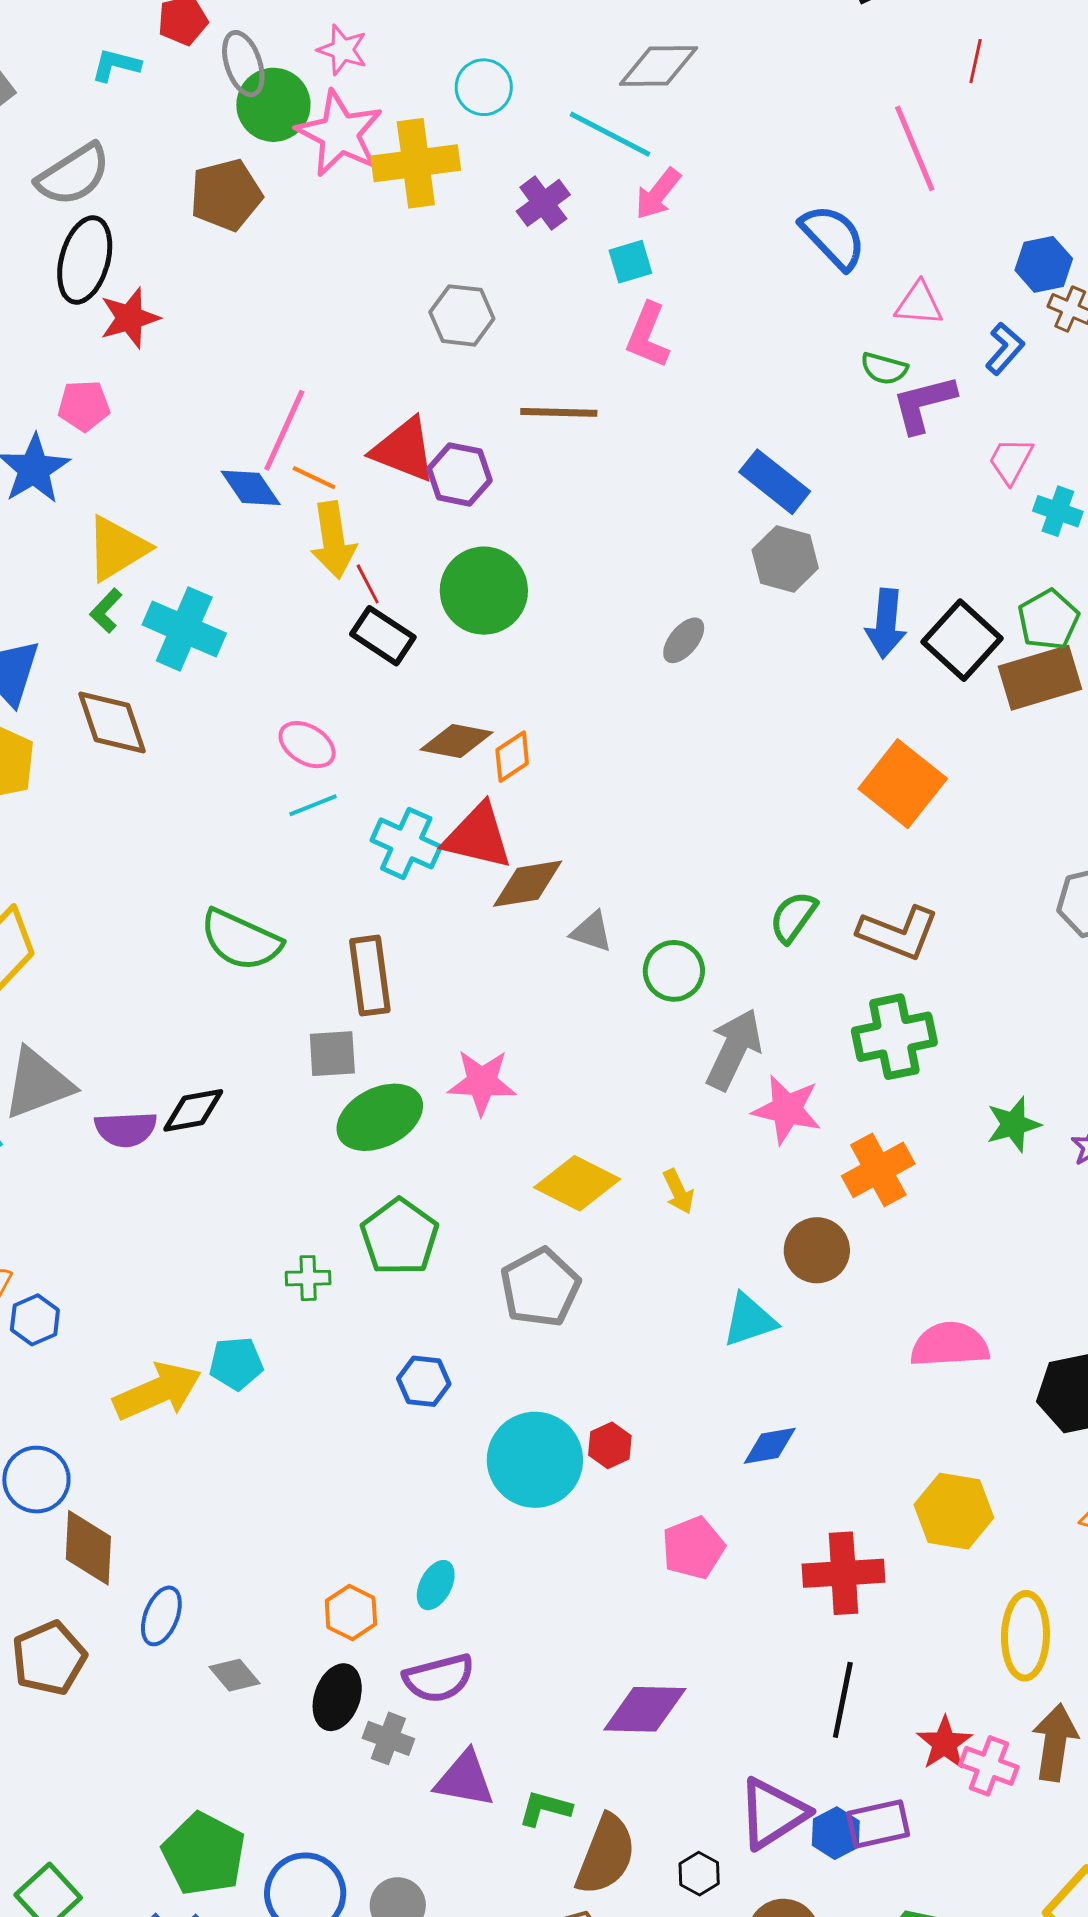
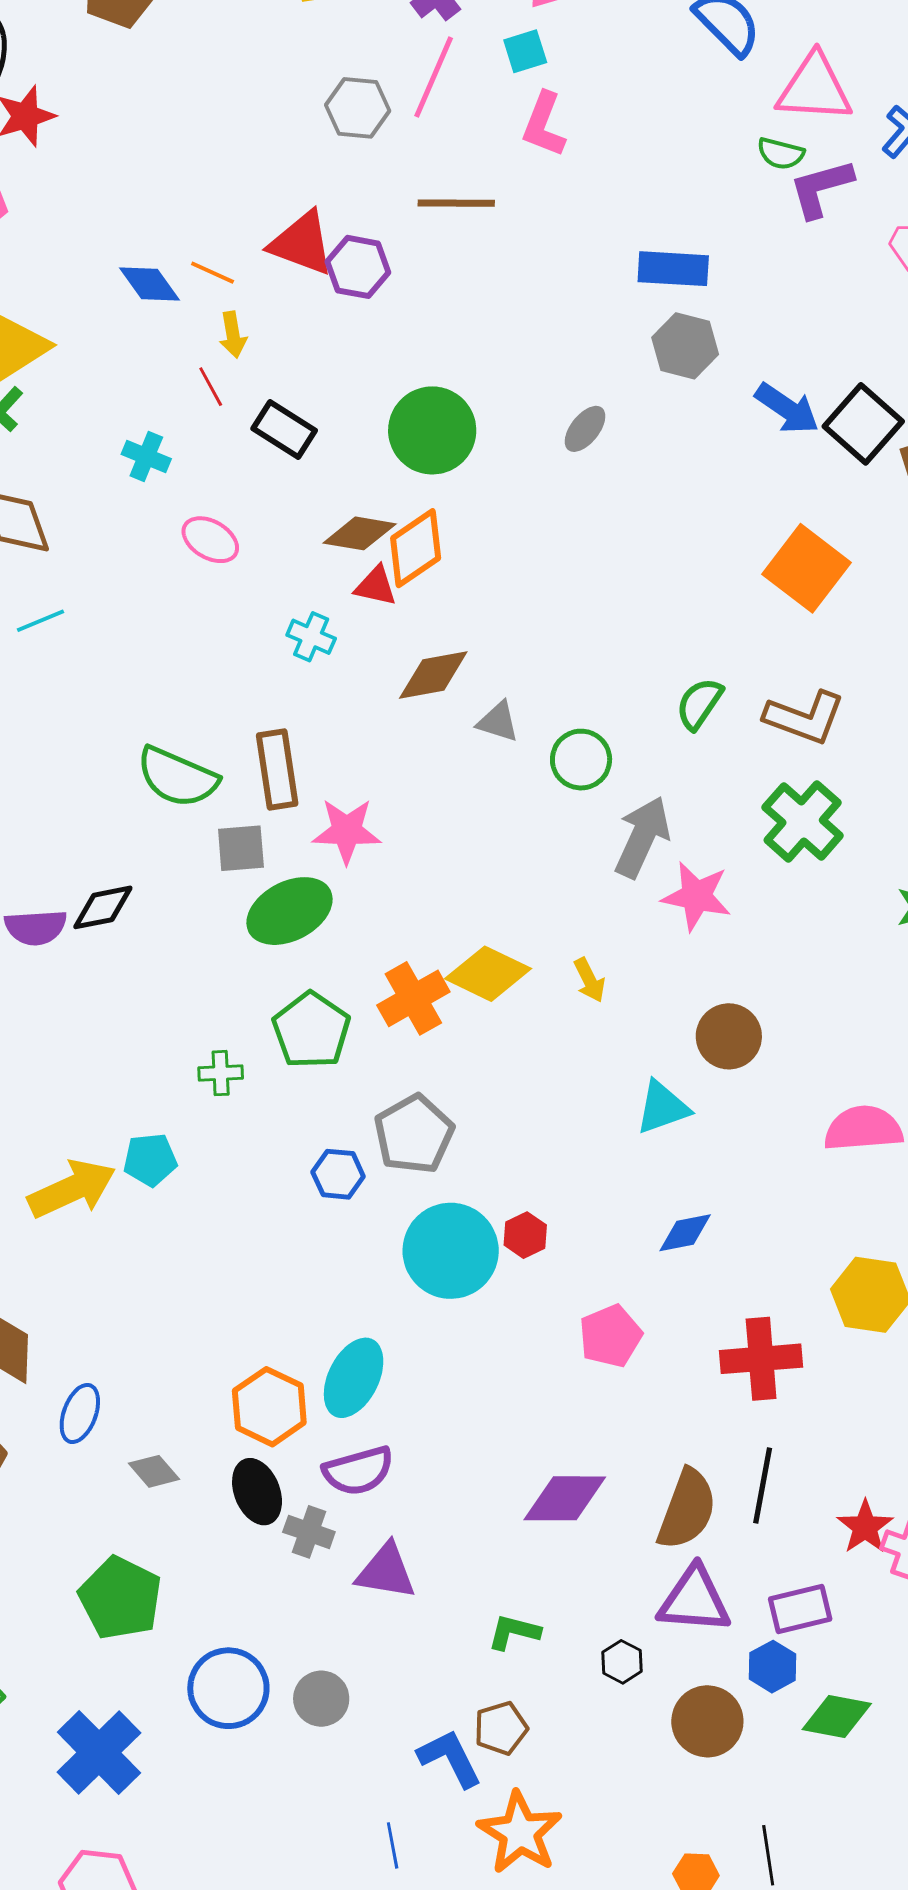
pink triangle: (919, 304) -> (814, 88), size x1.6
pink line: (284, 430) -> (434, 77), moved
blue rectangle: (775, 482) -> (673, 269), turned -34
yellow arrow: (333, 540) -> (233, 335), size x0.6
red line: (368, 584) -> (211, 387), moved
green circle: (484, 591) -> (432, 430), moved
blue arrow: (886, 624) -> (787, 409), turned -60
cyan cross: (184, 629) -> (146, 456), moved, size x0.6
orange diamond: (512, 757) -> (416, 548), size x1.5
cyan line: (313, 805) -> (40, 621), moved
red triangle: (478, 836) -> (376, 586), moved, size x0.6
cyan cross: (406, 843) -> (311, 637), size x0.7
green semicircle: (241, 940) -> (177, 777), moved
green cross: (894, 1037) -> (803, 821), turned -36
pink star: (482, 1082) -> (347, 831), moved
orange cross: (878, 1170) -> (413, 998), moved
gray pentagon: (540, 1287) -> (414, 1134), moved
cyan ellipse: (436, 1585) -> (354, 1378), size x1.6
orange hexagon: (351, 1612) -> (269, 1407), size x1.4
black ellipse: (337, 1697) -> (257, 1492), turned -40
green L-shape: (545, 1808) -> (514, 1632), moved
purple triangle: (773, 1813) -> (694, 1600), turned 38
blue hexagon: (836, 1833) -> (773, 1667), moved
green pentagon: (204, 1854) -> (120, 1598), moved
brown semicircle: (606, 1855) -> (687, 1509), moved

